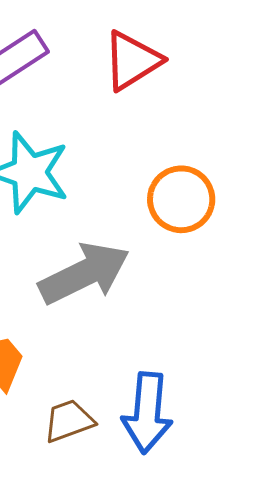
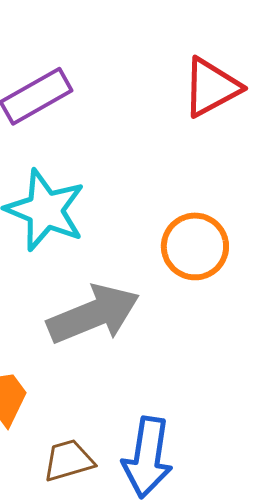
red triangle: (132, 61) -> (211, 87), moved

